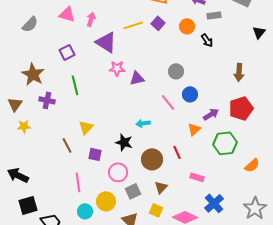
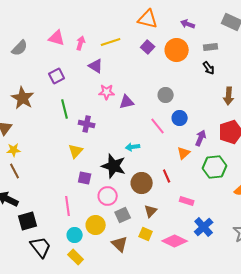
gray rectangle: (214, 15) -> (211, 47), moved
yellow line: (133, 25) -> (111, 42), moved
orange circle: (187, 26) -> (177, 50), size x1.5
black arrow: (207, 40) -> (209, 68), moved
purple triangle: (106, 42) -> (96, 66), size x0.7
purple cross: (47, 100) -> (87, 124), moved
purple arrow: (211, 114) -> (201, 138), turned -35
black star: (124, 142) -> (114, 166), size x1.4
brown line: (67, 145) -> (15, 171), moved
black square: (28, 205) -> (28, 221), moved

